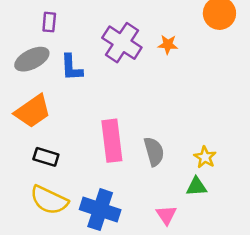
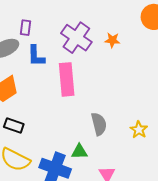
purple rectangle: (49, 22) -> (26, 28), moved
pink rectangle: (112, 141) -> (67, 79), moved
green triangle: (196, 187) -> (79, 152), moved

